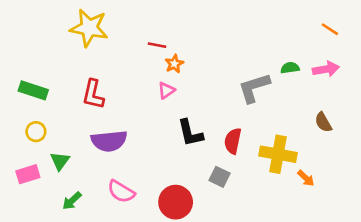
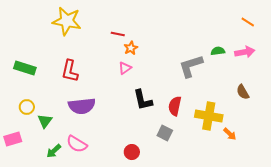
yellow circle: (36, 132) -> (27, 107), moved
pink rectangle: (28, 174) -> (13, 139), moved
pink semicircle: (121, 191) -> (77, 144), moved
red circle: (176, 202) -> (132, 152), size x0.6

